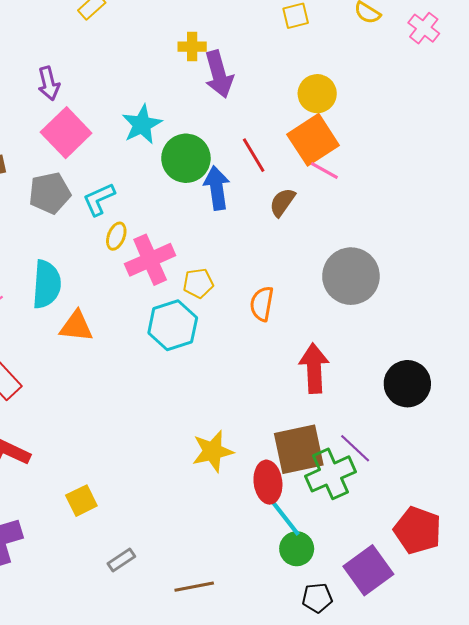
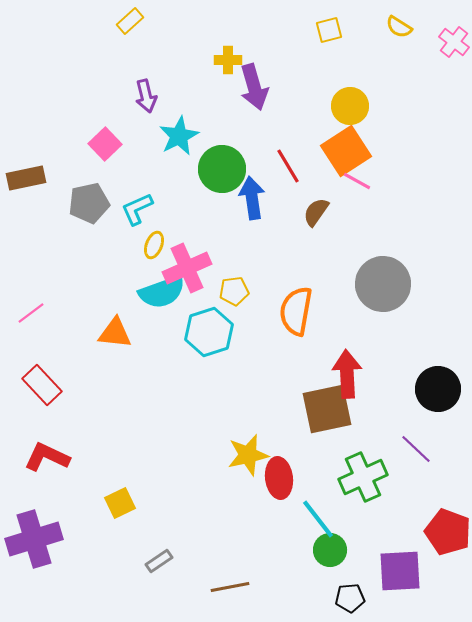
purple arrow: (49, 83) -> (146, 96), moved
pink square: (66, 133) -> (105, 144), size x0.7
cyan semicircle: (47, 284) -> (162, 292), moved, turned 66
orange semicircle: (262, 304) -> (296, 311), size x1.4
purple line: (355, 448) -> (416, 449), moved
brown square: (299, 449) -> (327, 409), moved
red ellipse: (268, 482) -> (279, 478), moved
purple square: (368, 570) -> (400, 571), turned 33

